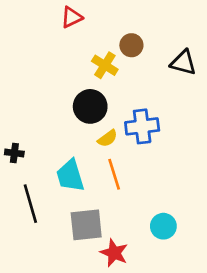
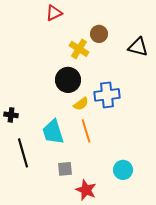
gray square: (86, 225) -> (65, 169), size x0.6

